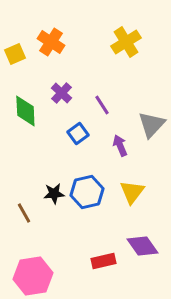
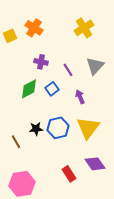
purple cross: (61, 93) -> (41, 62), turned -32
green diamond: (25, 111) -> (29, 89), moved, turned 65
gray triangle: (152, 125) -> (95, 66), moved
yellow triangle: (132, 192) -> (88, 128), size x1.4
red rectangle: (104, 261) -> (69, 174), turned 70

